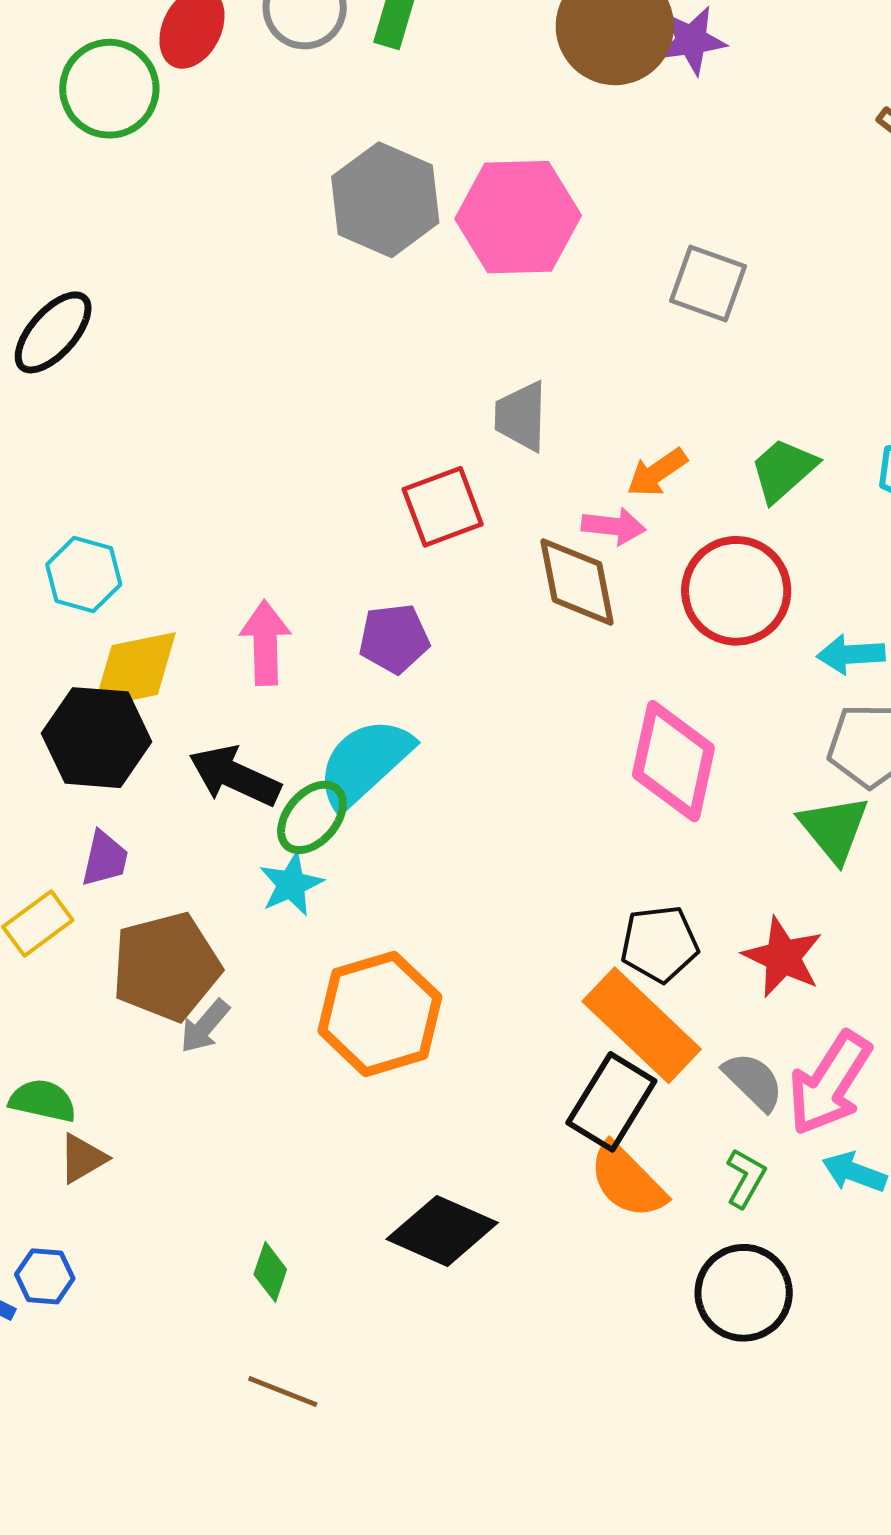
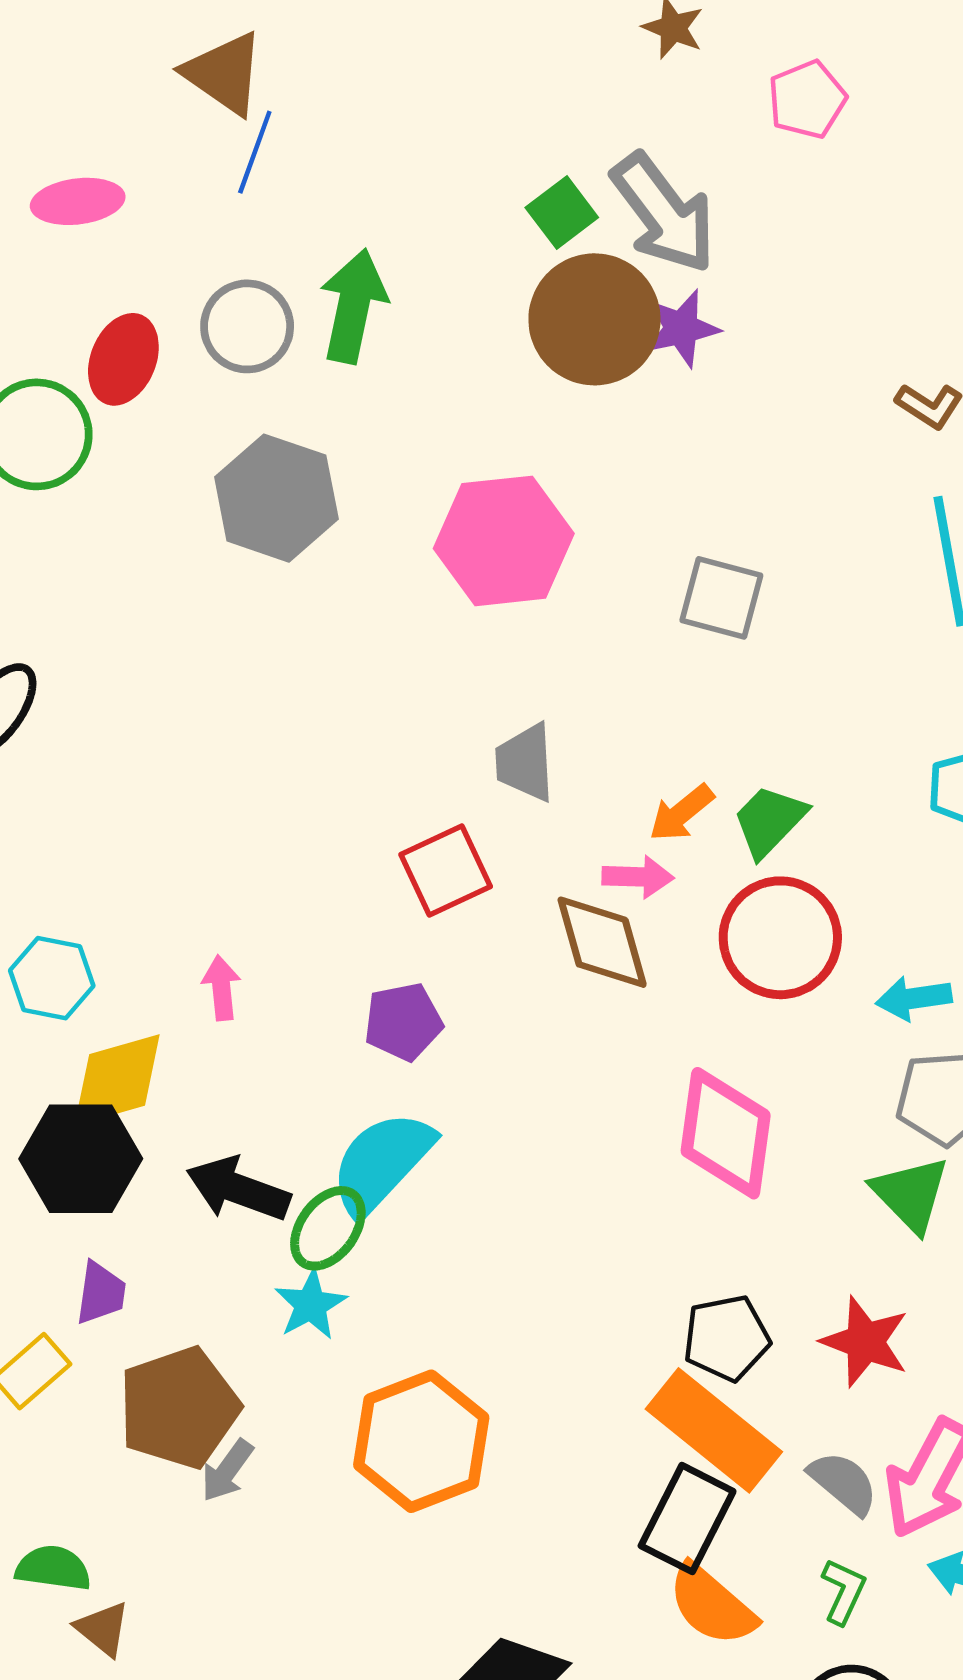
gray hexagon: (385, 200) -> (276, 498), moved
green trapezoid: (783, 470) -> (769, 821), moved
pink arrow: (265, 643) -> (221, 988), moved, size x0.7
brown triangle: (83, 1158) -> (103, 1629), turned -46

